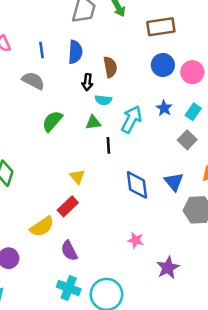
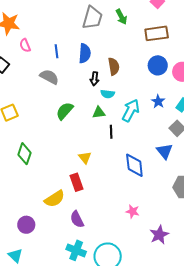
blue triangle: (174, 182) -> (165, 151), moved
red rectangle: (68, 206) -> (76, 182), turned -66

